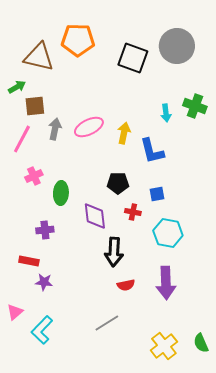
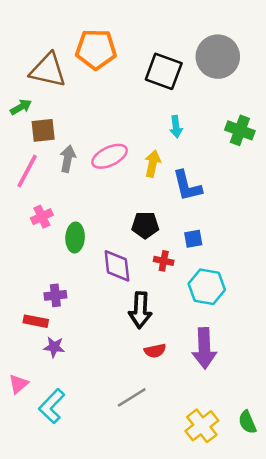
cyan arrow: (166, 113) -> (176, 127), moved
purple cross: (45, 230) -> (55, 295), moved

